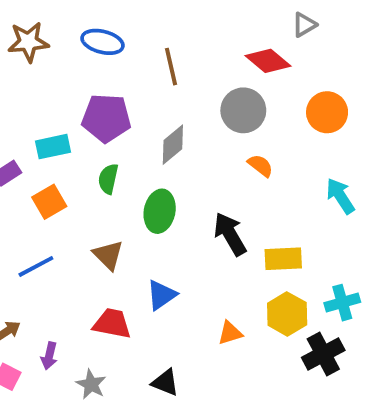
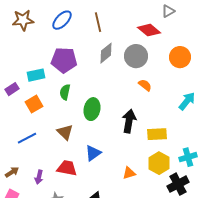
blue ellipse: (103, 42) -> (62, 20), turned -60
brown line: (171, 67) -> (98, 22), moved
gray diamond: (173, 145) -> (106, 53), moved
cyan arrow: (340, 196) -> (187, 101), turned 72
black arrow: (230, 234) -> (129, 121), turned 40
purple arrow: (49, 356) -> (39, 177), moved

